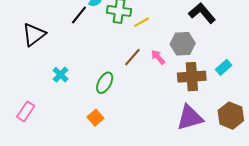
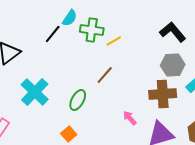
gray hexagon: (183, 44) -> (173, 65), moved
pink arrow: (158, 57) -> (130, 118), moved
cyan cross: (61, 75) -> (35, 92), size x1.8

